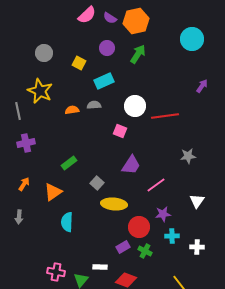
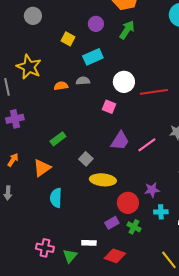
gray circle: (44, 53) -> (33, 16), moved
pink line: (156, 185) -> (147, 145), moved

